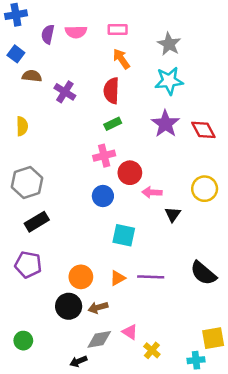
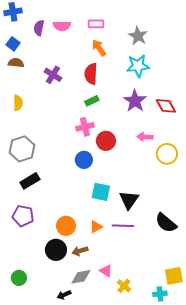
brown semicircle: (32, 76) -> (16, 63), moved
pink arrow: (152, 192) -> (145, 137), moved
black triangle: (173, 214) -> (129, 200), moved, size x1.5

